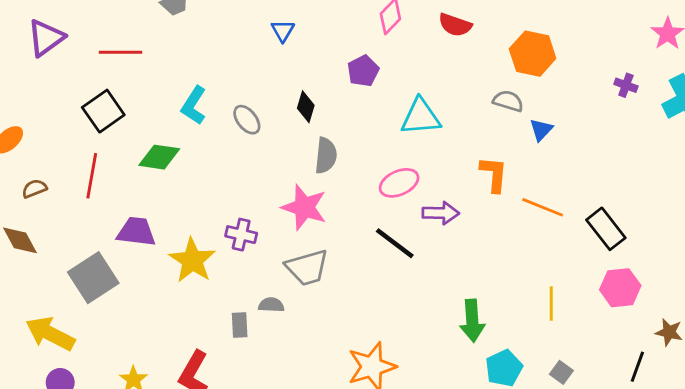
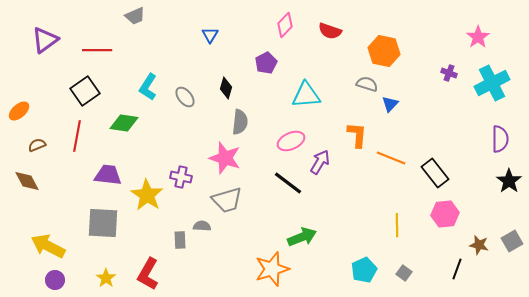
purple arrow: (441, 213) -> (320, 162), turned -60
gray square: (93, 278) -> (103, 223), moved, turned 36
green arrow: (472, 321) -> (302, 237), moved, turned -108

